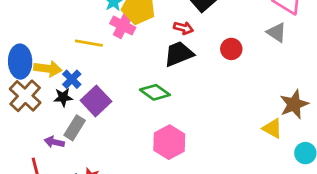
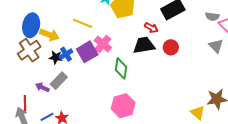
pink cross: (123, 26) -> (103, 44), moved
red circle: (231, 49) -> (171, 47), moved
blue cross: (72, 79) -> (66, 54), moved
green diamond: (155, 92) -> (121, 68), turned 50
purple square: (96, 101) -> (87, 52), moved

